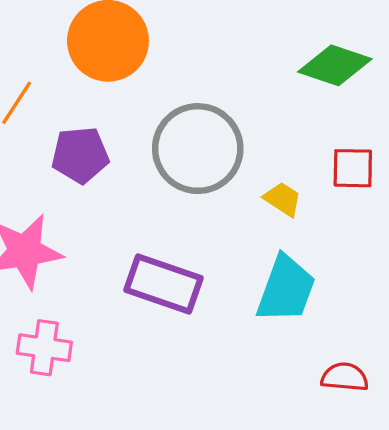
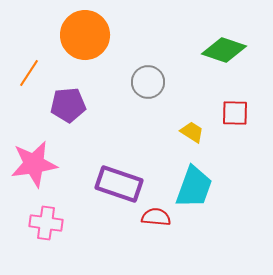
gray circle: (198, 149) -> (148, 82), moved, size x0.6
red semicircle: (345, 377) -> (156, 217), moved

